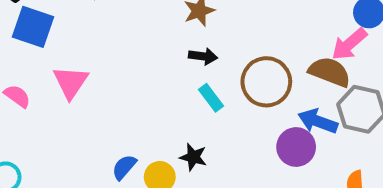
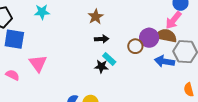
brown circle: (266, 82) -> (135, 46), size x0.6
purple circle: (296, 147) -> (149, 38), moved
black star: (193, 157) -> (101, 66), moved

